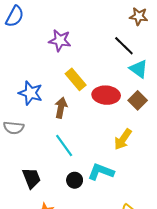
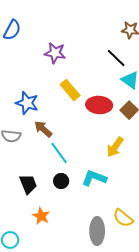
brown arrow: (61, 108) -> (43, 129), moved, turned -60
black circle: (75, 180) -> (61, 181), moved

